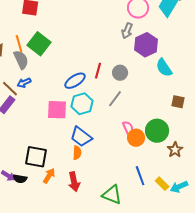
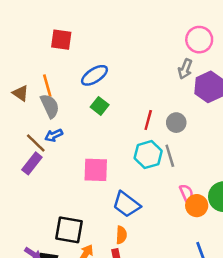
green square: (39, 44) -> (100, 106), moved, size x0.6
blue ellipse: (75, 81) -> (95, 75), moved
gray line: (115, 99) -> (170, 156), turned -54
cyan hexagon: (82, 104) -> (148, 155), moved
orange semicircle: (77, 153) -> (121, 235), moved

